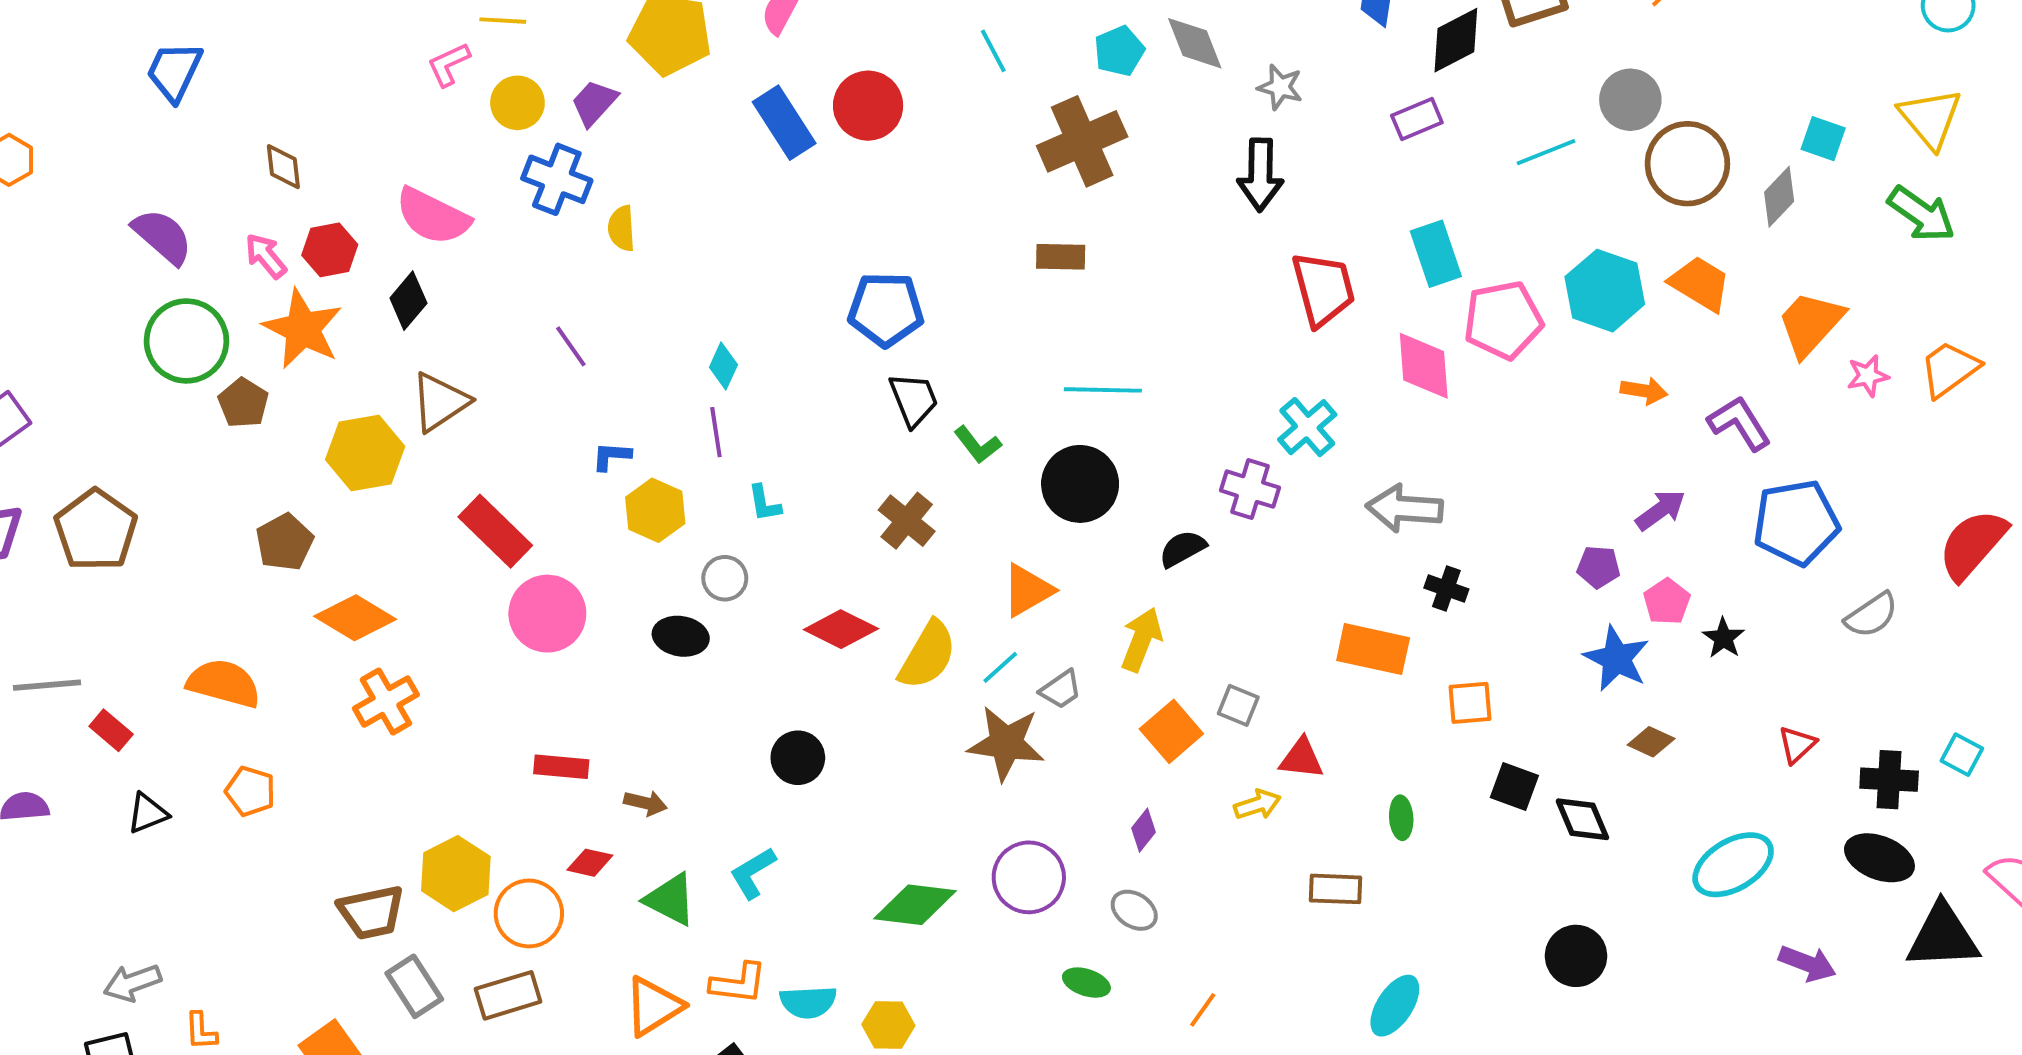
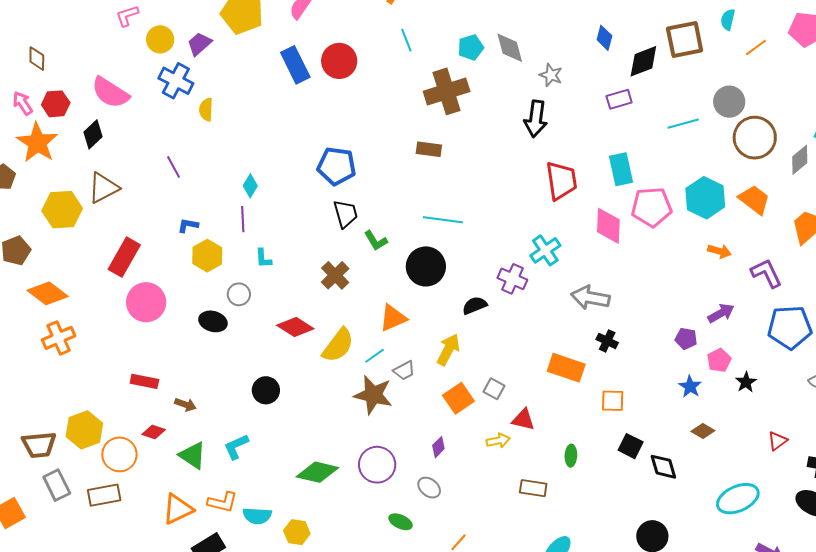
red rectangle: (495, 531) -> (124, 257), turned 69
blue star: (1617, 659) -> (690, 387), size x0.7

